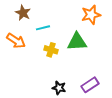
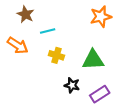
green triangle: (77, 42) -> (93, 60), moved
black star: (59, 88) -> (72, 85), moved

